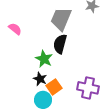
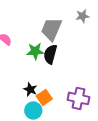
green star: (44, 59) -> (35, 51), moved, turned -30

